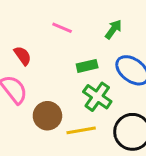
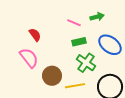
pink line: (62, 28) -> (74, 23), moved
green arrow: (113, 29) -> (97, 17), turned 40

